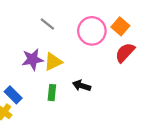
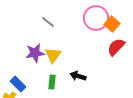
pink circle: (92, 31) -> (96, 18), moved
yellow triangle: (53, 62) -> (53, 55), turned -30

